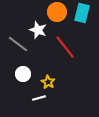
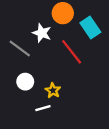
cyan rectangle: (82, 13) -> (90, 28), moved, turned -48

